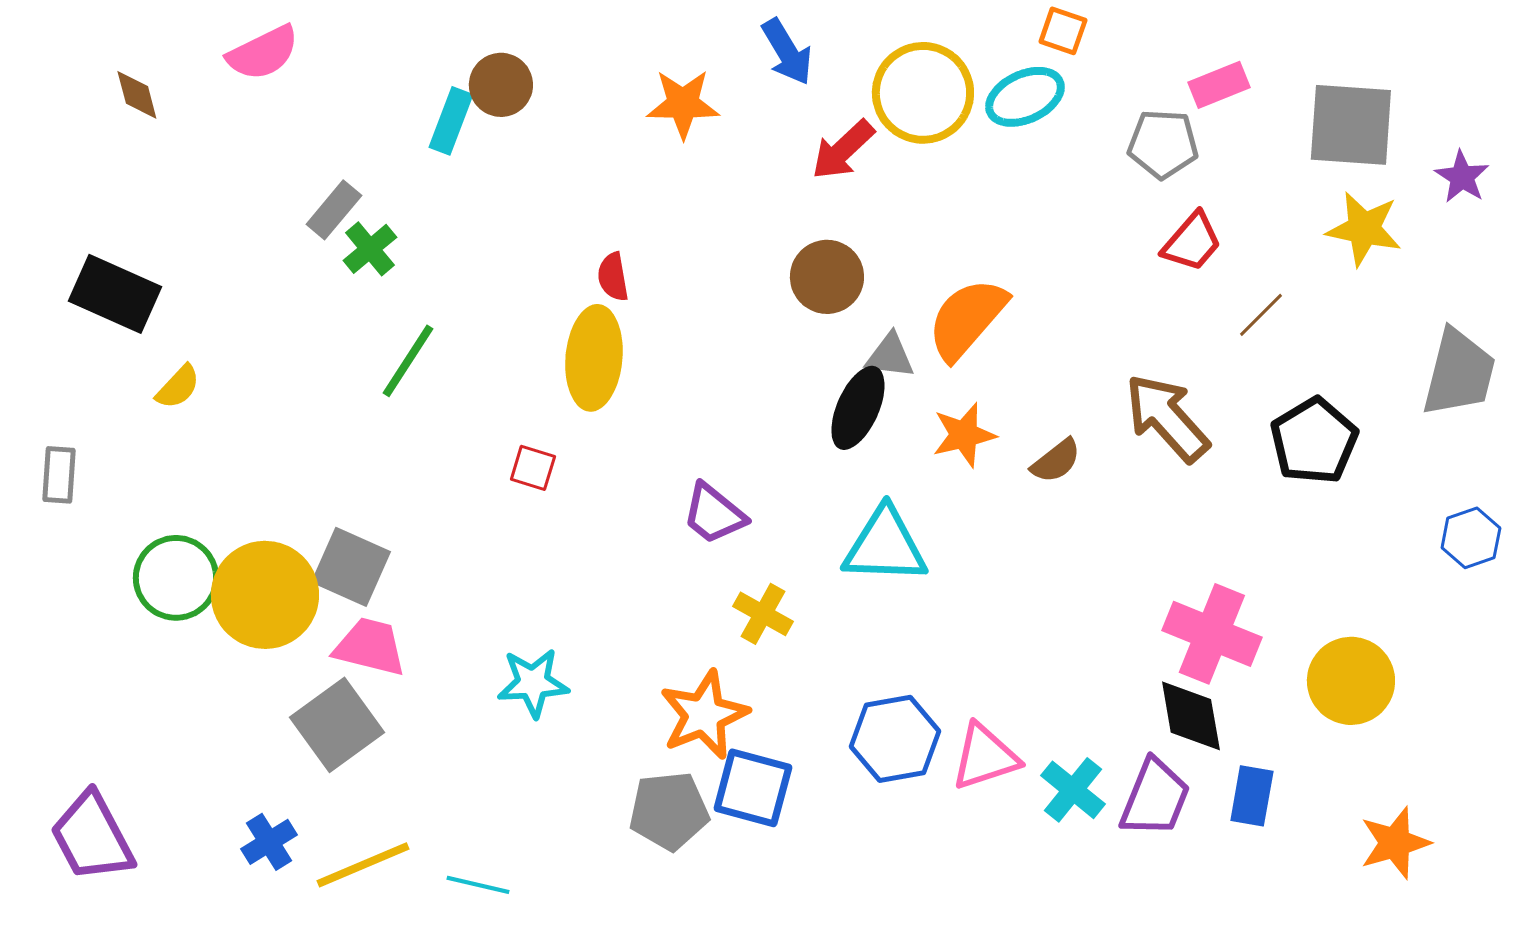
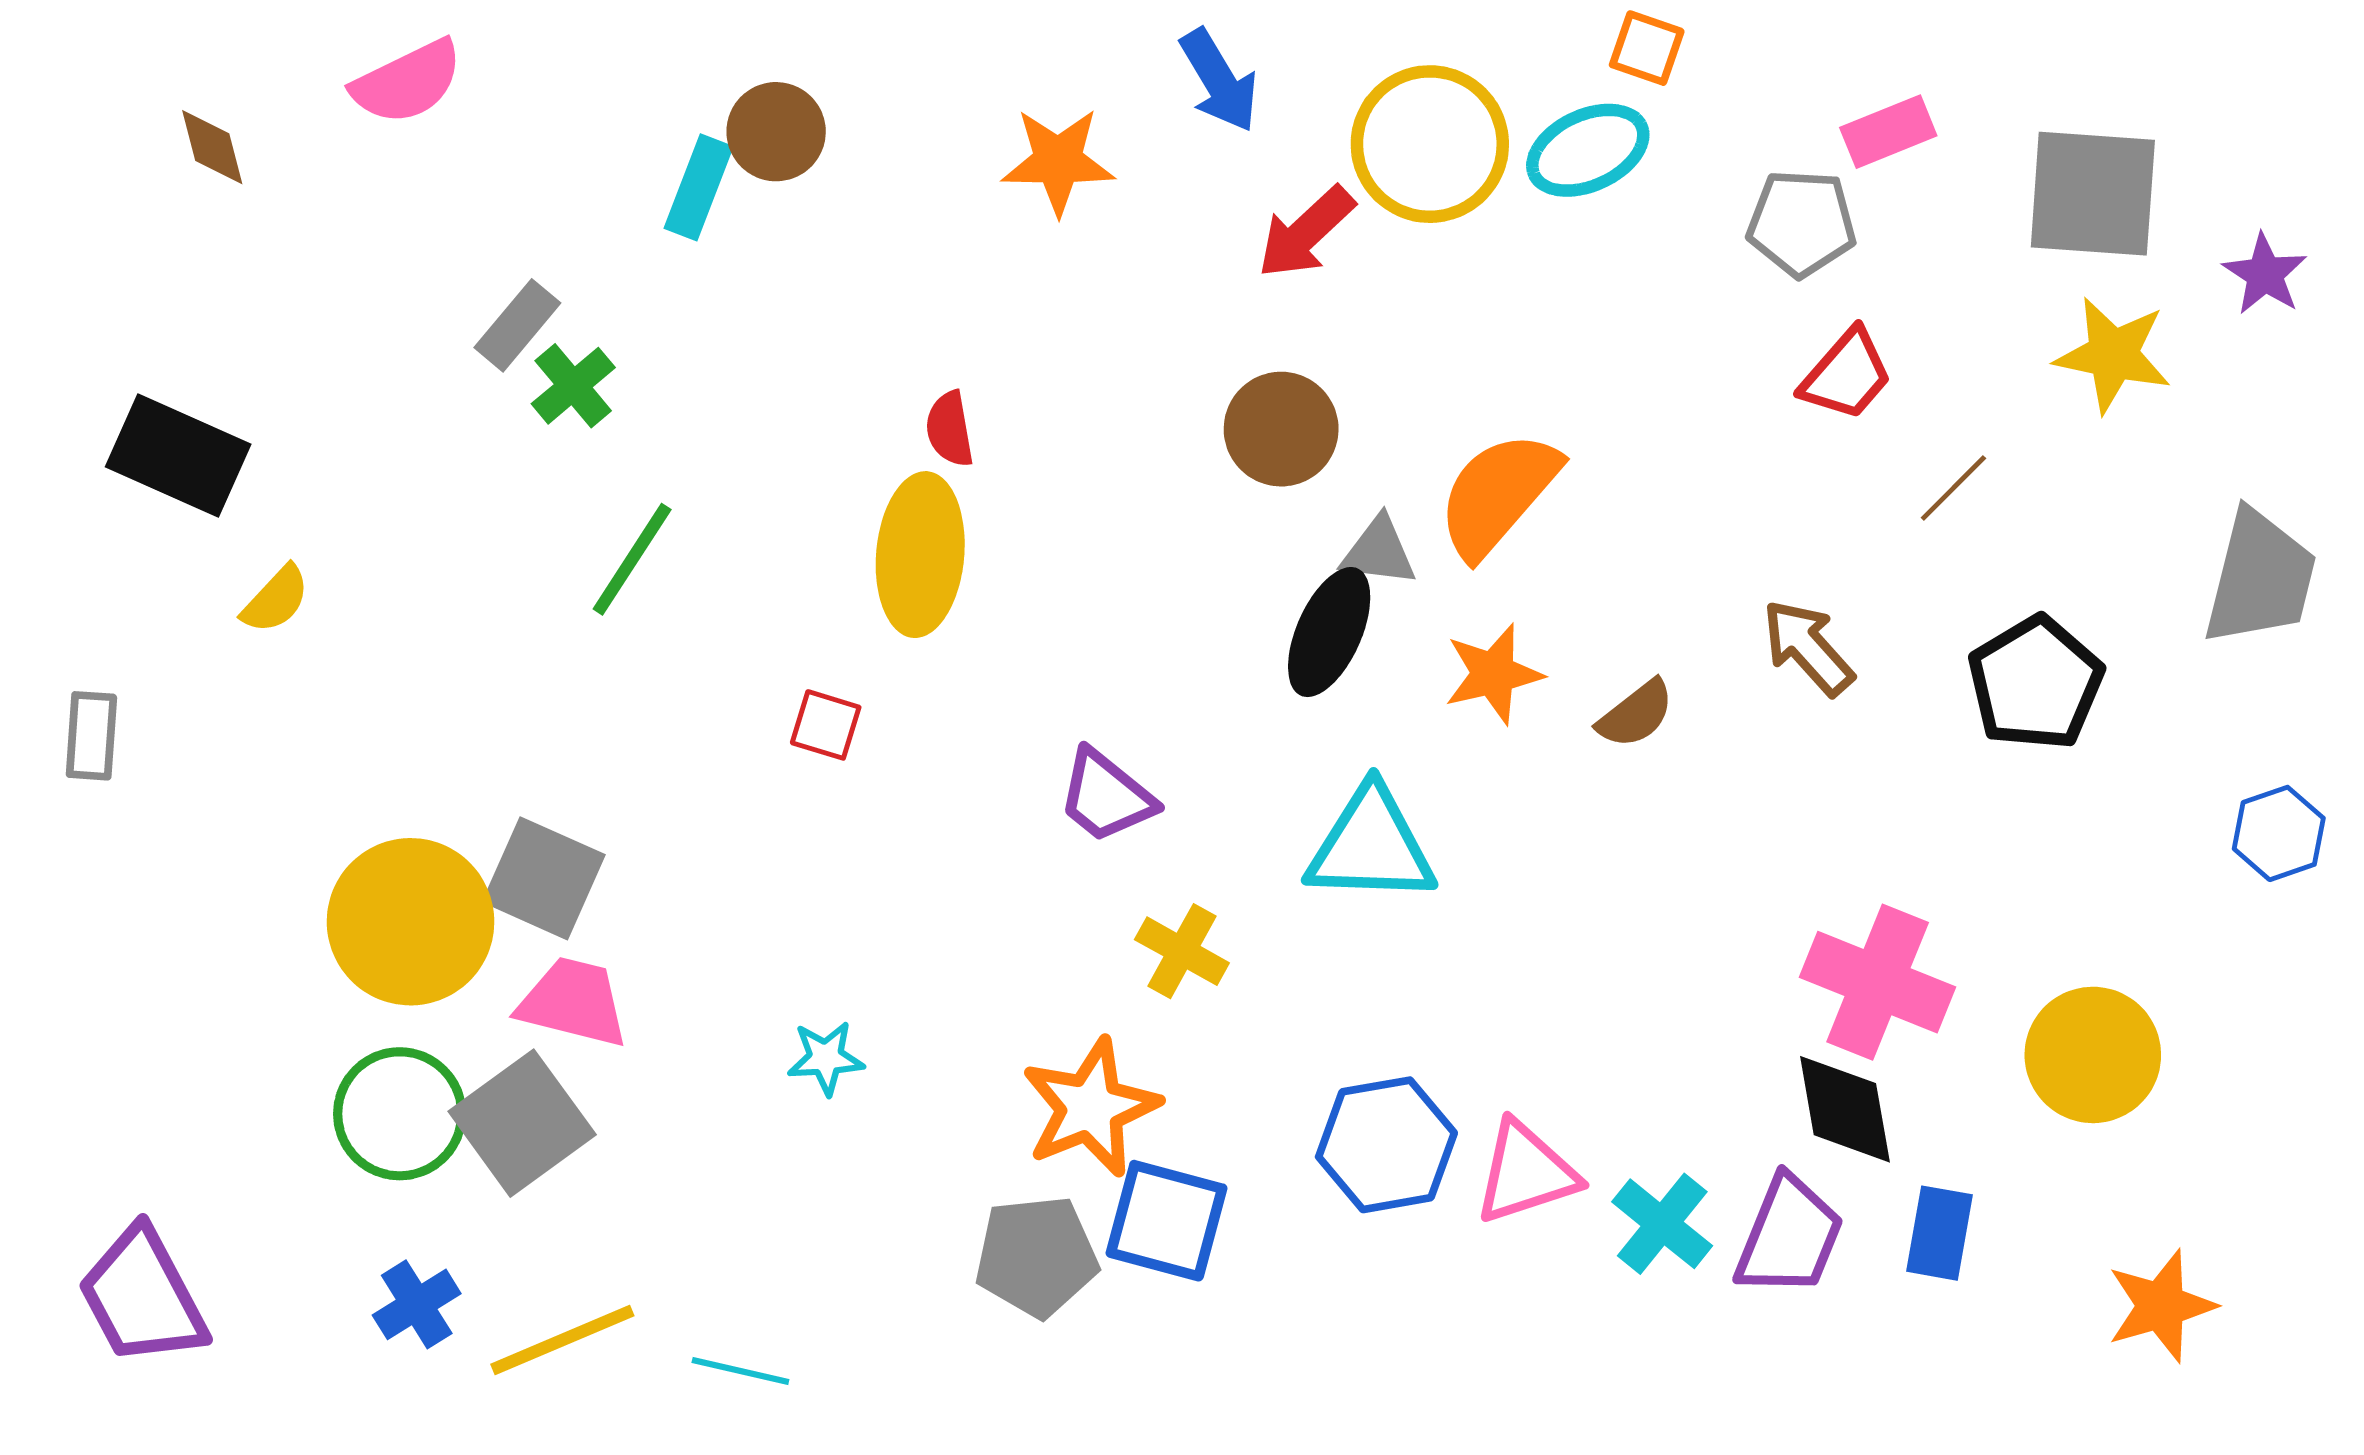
brown arrow: (1167, 418) -> (1808, 648), size x0.7
green circle: (176, 578) -> (400, 1114), moved
cyan star: (533, 683) -> (826, 1058), size x0.7

